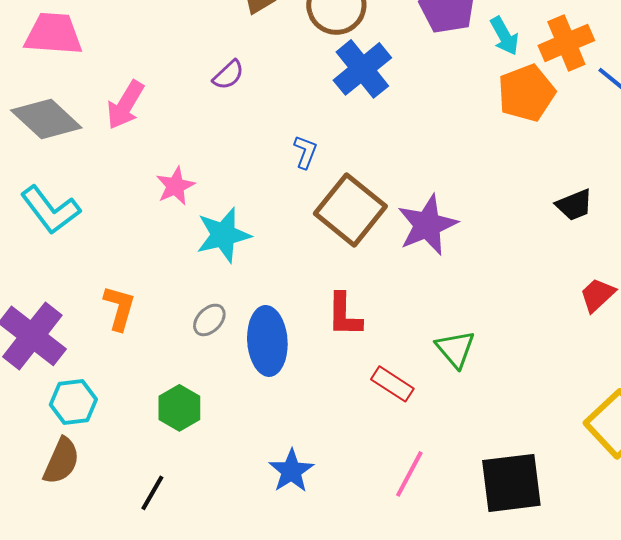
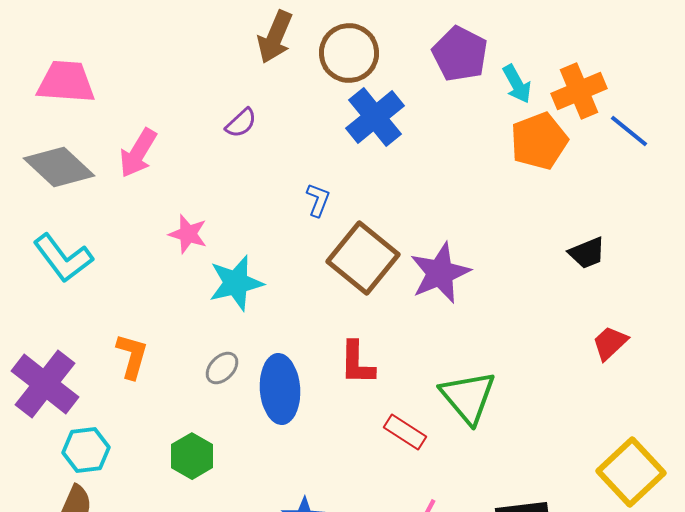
pink star: (175, 186) -> (188, 234), turned -30
green triangle: (455, 349) -> (468, 397), size x1.4

